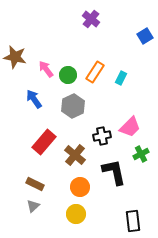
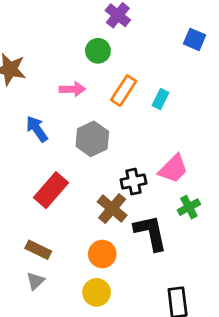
blue square: (145, 36) -> (195, 39), turned -35
pink arrow: (46, 69) -> (72, 89), moved, turned 126
green circle: (68, 75) -> (98, 51), moved
brown cross: (75, 155) -> (112, 209), moved

